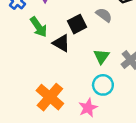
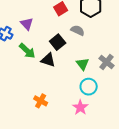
orange cross: (50, 97) -> (41, 101), moved, size x0.6

